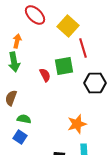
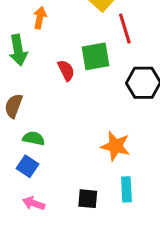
orange arrow: (17, 41) -> (40, 18), moved
orange star: (77, 124) -> (116, 146), turned 30

